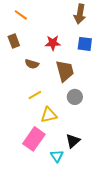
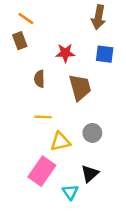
brown rectangle: (14, 41) -> (20, 41), moved
brown semicircle: (32, 64) -> (39, 79), turned 72
yellow line: (35, 95) -> (43, 117), turned 32
gray circle: (75, 97) -> (92, 133), moved

